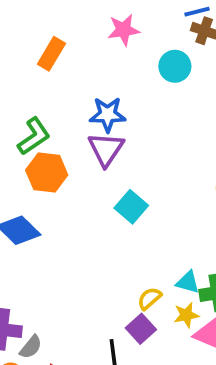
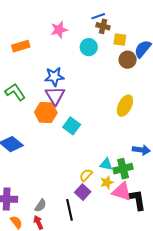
orange rectangle: (51, 54) -> (21, 46), turned 48
green L-shape: (34, 136) -> (15, 92), turned -85
orange hexagon: (47, 172) -> (46, 113), moved
gray semicircle: (31, 347) -> (41, 205), moved

